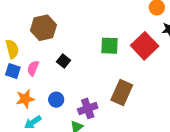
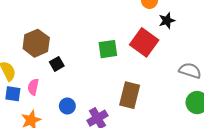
black square: (64, 61) -> (57, 64), moved, turned 32
blue circle: (56, 100) -> (67, 106), moved

